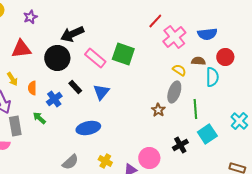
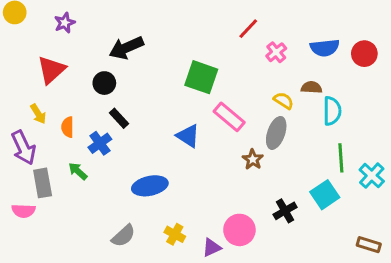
pink cross: (174, 37) -> (276, 52), size x0.6
red triangle: (21, 49) -> (51, 70), turned -35
red circle: (225, 57) -> (364, 54), moved
black circle: (57, 58) -> (104, 83), size x0.6
pink rectangle: (95, 58) -> (229, 117), moved
black rectangle: (75, 87) -> (119, 118), moved
blue triangle: (101, 92) -> (188, 136), moved, turned -36
green line: (195, 109) -> (341, 158), moved

